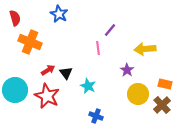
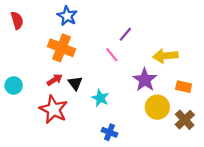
orange cross: (30, 42) -> (61, 48), moved
pink line: (98, 48) -> (112, 55), turned -32
purple star: (127, 70) -> (145, 80), size x1.5
orange rectangle: (165, 84) -> (184, 87), moved
cyan circle: (15, 90) -> (14, 85), moved, size x0.6

